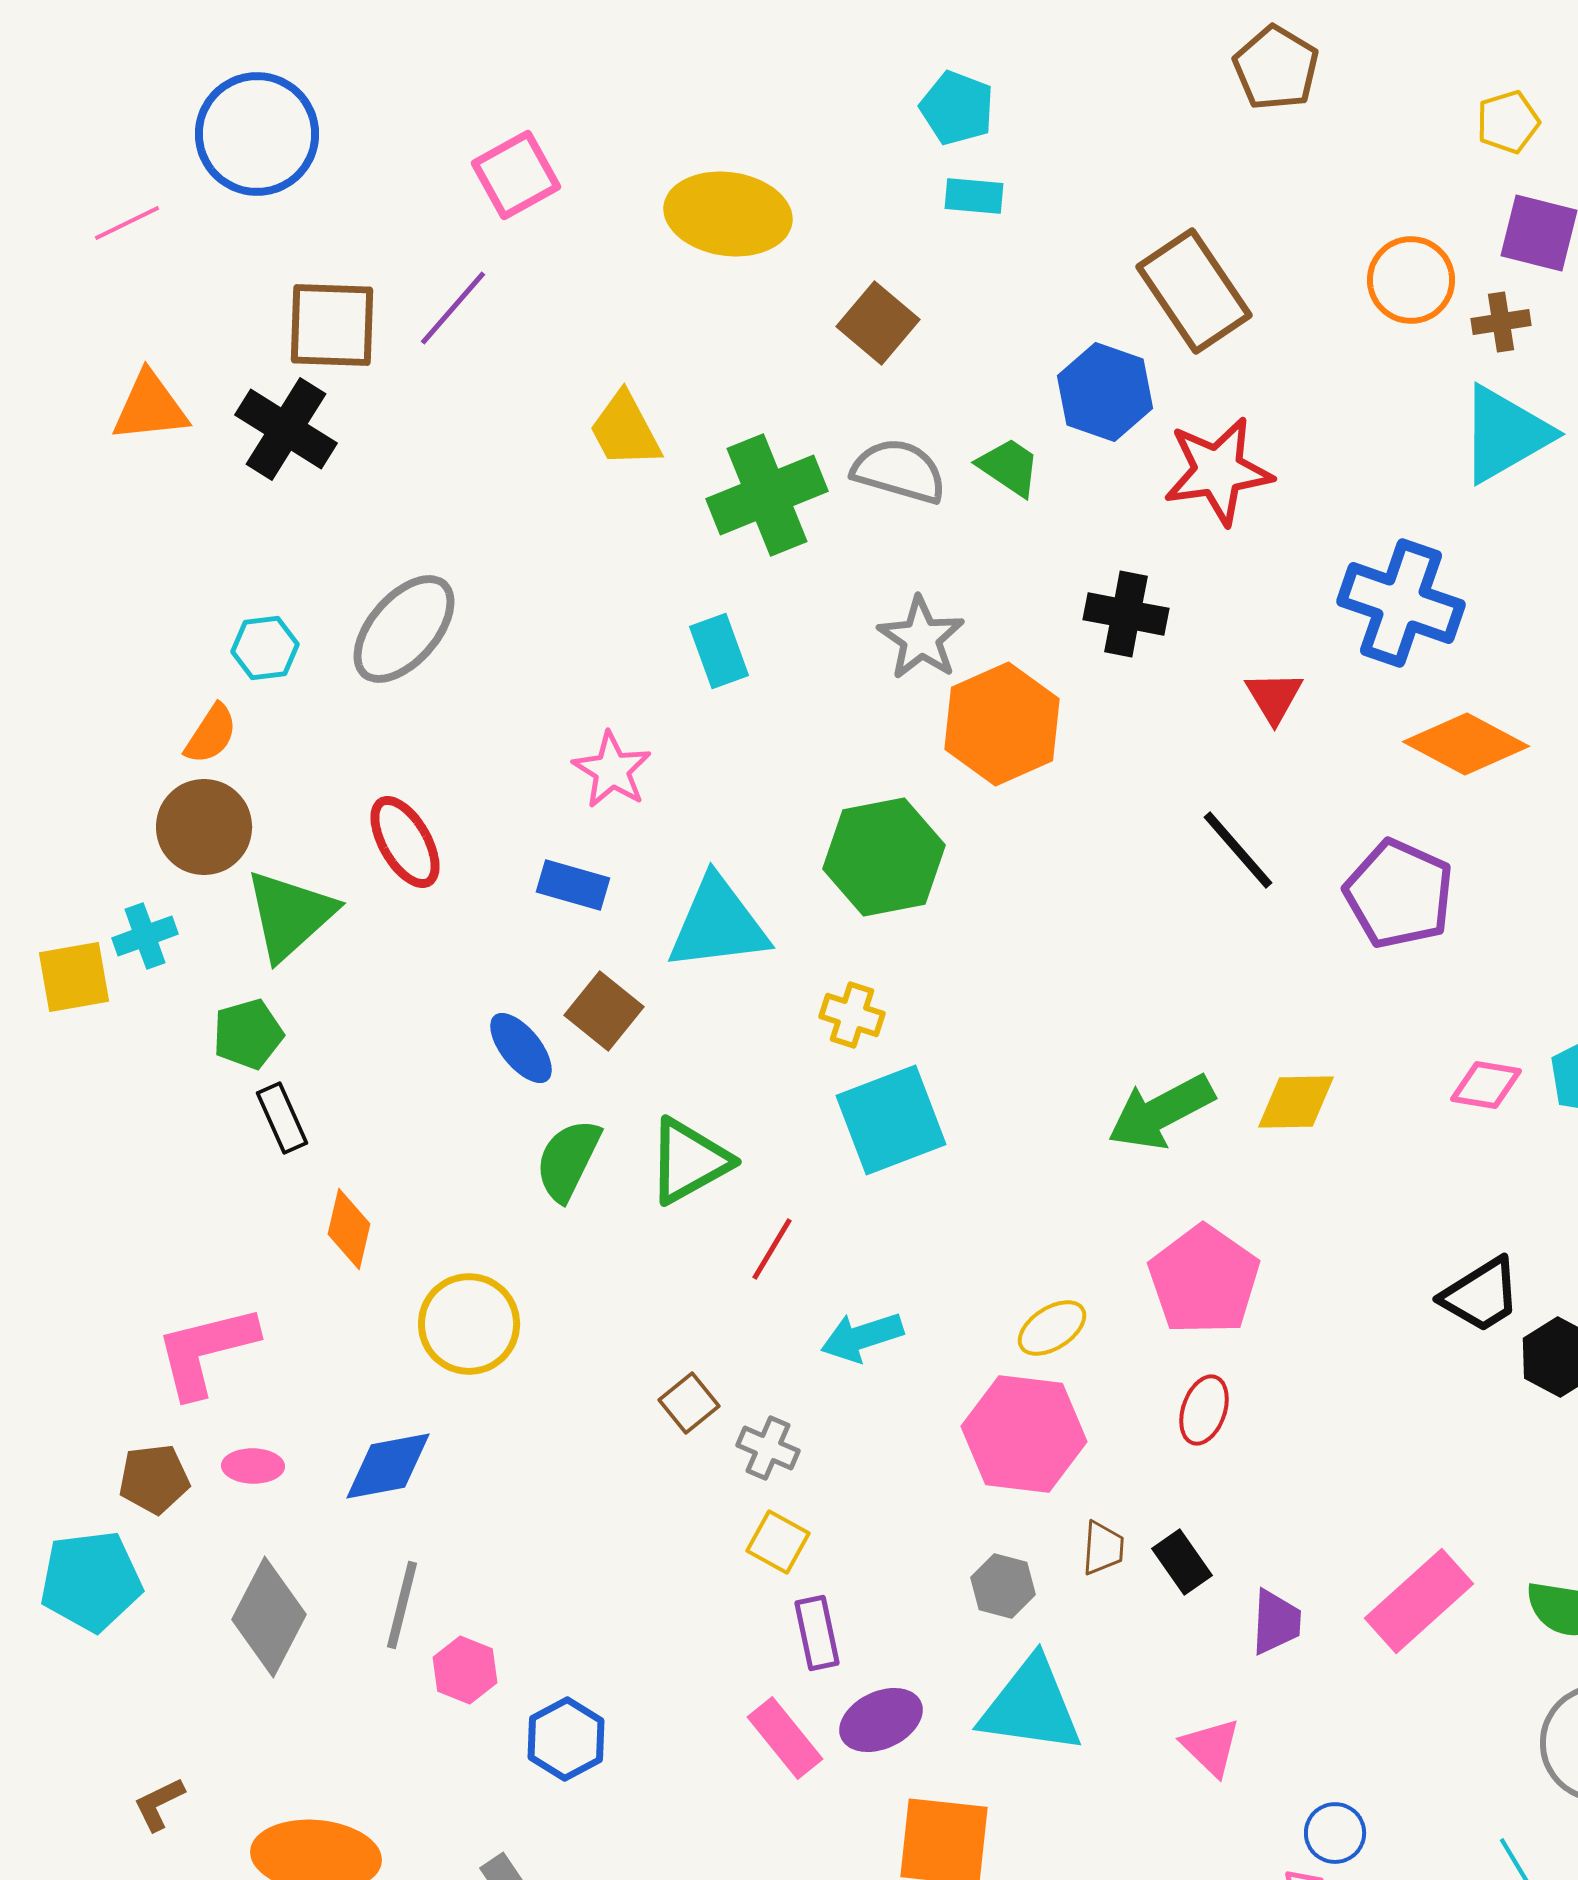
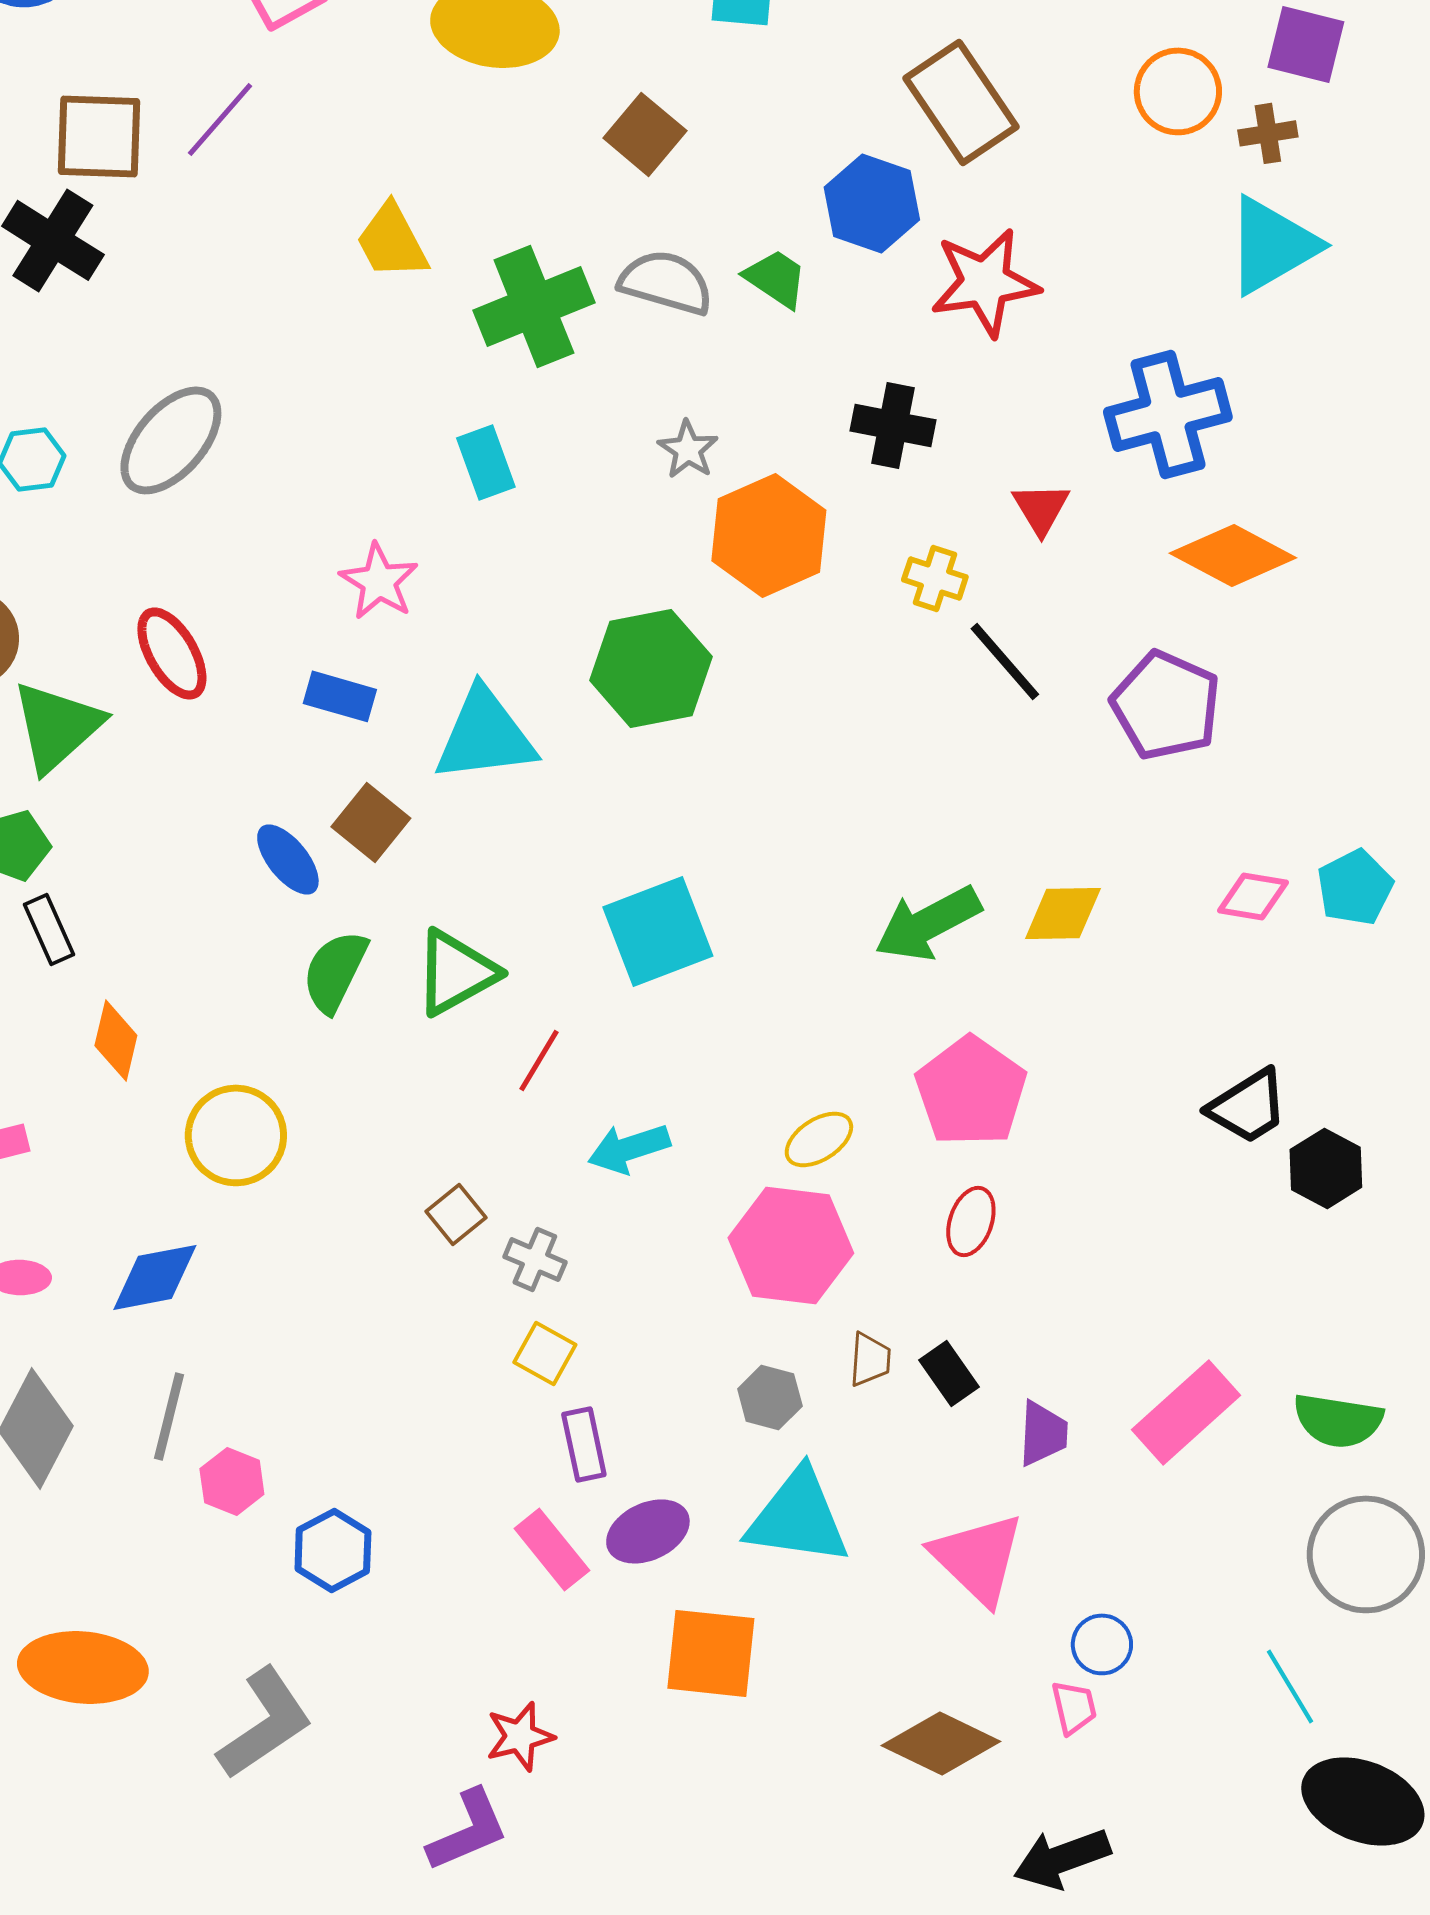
blue cross: (1401, 603) -> (1168, 414), turned -34
gray star: (921, 638) -> (688, 449), size x0.7
yellow cross: (852, 1015) -> (935, 578), moved
pink triangle: (1211, 1747) -> (978, 1558), size x1.6

